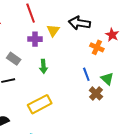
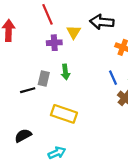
gray rectangle: (14, 59) -> (44, 78), moved, turned 72
yellow rectangle: (40, 104) -> (64, 114), turned 50

